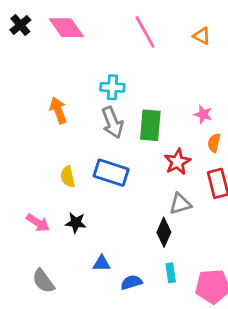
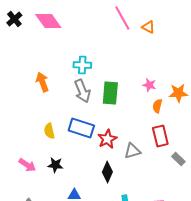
pink line: (145, 32) -> (122, 18), moved
red star: (177, 162) -> (107, 139), moved
black diamond: (164, 232) -> (107, 172), moved

